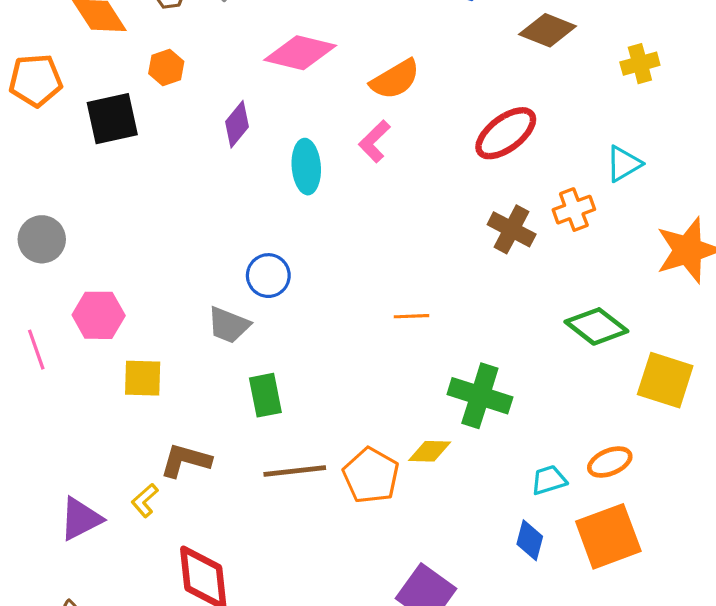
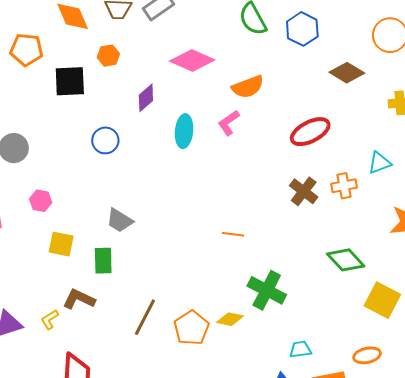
blue circle: (268, 276) -> (105, 140), moved
pink hexagon: (99, 315) -> (41, 201), size x0.7
green rectangle: (265, 395) -> (103, 261), moved
orange ellipse: (610, 462) -> (367, 355), moved
brown line: (295, 471) -> (145, 317), turned -66

